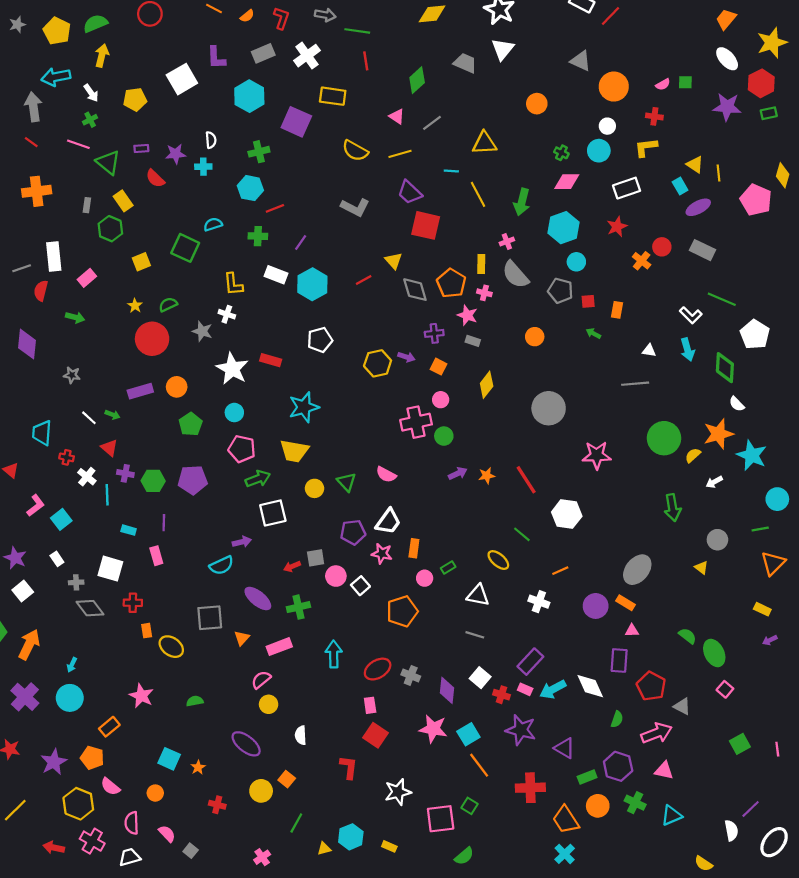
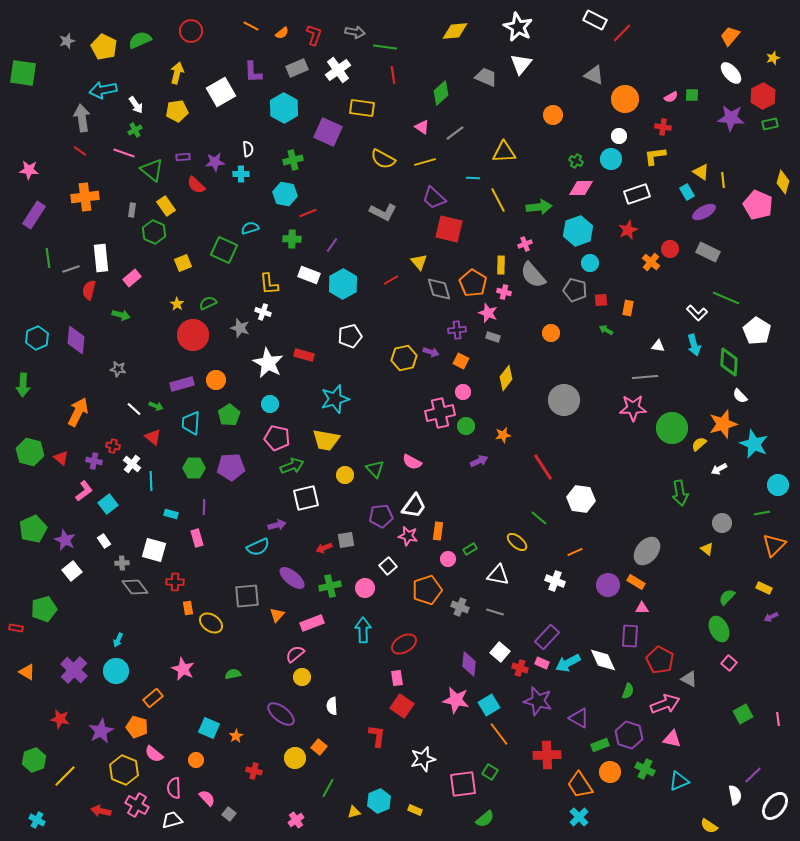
yellow star: (772, 43) -> (773, 58), size x0.5
yellow arrow: (102, 56) -> (177, 73), moved
green arrow: (522, 202) -> (539, 207), turned -110
cyan trapezoid: (42, 433) -> (191, 423), moved
pink star: (597, 455) -> (633, 408), moved
purple cross: (125, 473) -> (94, 461), moved
orange star: (487, 476) -> (503, 435), moved
pink circle: (336, 576) -> (365, 588), moved
green semicircle: (688, 636) -> (727, 597), moved, turned -84
orange arrow: (29, 644) -> (78, 412), moved
gray cross: (411, 675) -> (460, 607), moved

